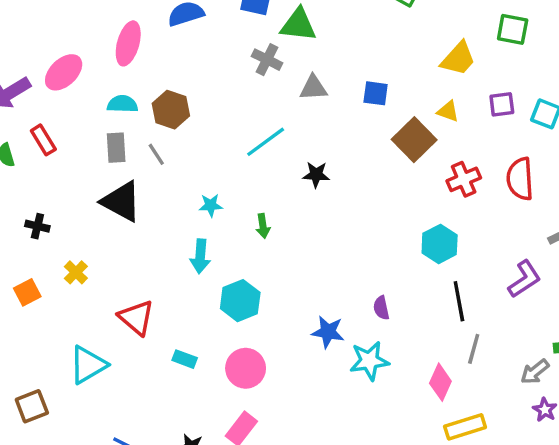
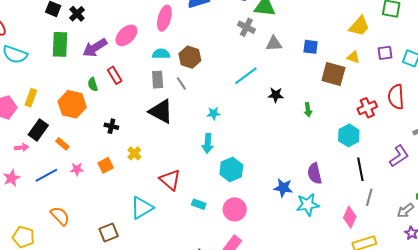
brown square: (414, 140) -> (333, 74), turned -30
red cross: (464, 179) -> (367, 108), moved
green arrow: (263, 226) -> (308, 110), moved
purple semicircle: (381, 308) -> (315, 173), size x1.5

